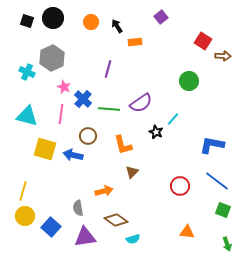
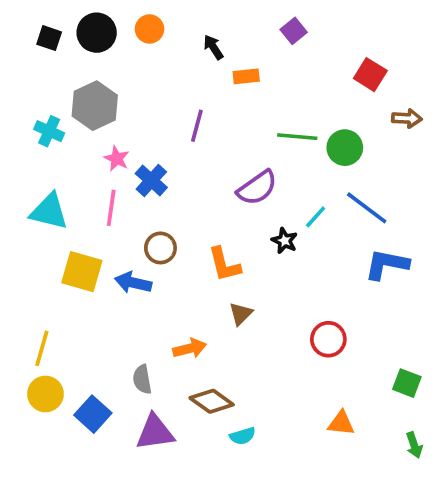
orange circle: (91, 22) -> (150, 29), moved
brown arrow: (223, 56) -> (407, 118), moved
green line: (109, 109) -> (297, 137), moved
blue line: (217, 181) -> (367, 208), moved

